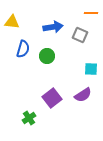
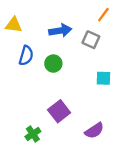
orange line: (91, 13) -> (103, 15), turned -56
purple semicircle: (83, 95) -> (94, 131), moved

